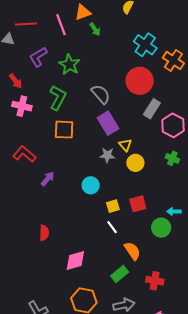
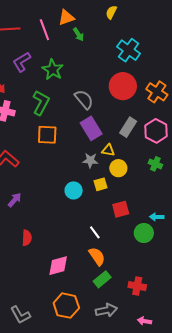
orange cross: (173, 60) -> (157, 92), moved
gray rectangle: (152, 109) -> (128, 127), moved
yellow triangle: (125, 145) -> (108, 150), turned -40
purple arrow: (48, 179) -> (15, 200), moved
yellow square: (113, 206) -> (100, 184), moved
orange semicircle: (132, 251) -> (97, 256), moved

